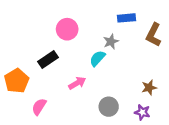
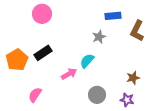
pink circle: (67, 29) -> (42, 14), moved
cyan semicircle: (97, 58) -> (87, 61), moved
orange pentagon: (17, 81) -> (17, 60), moved

